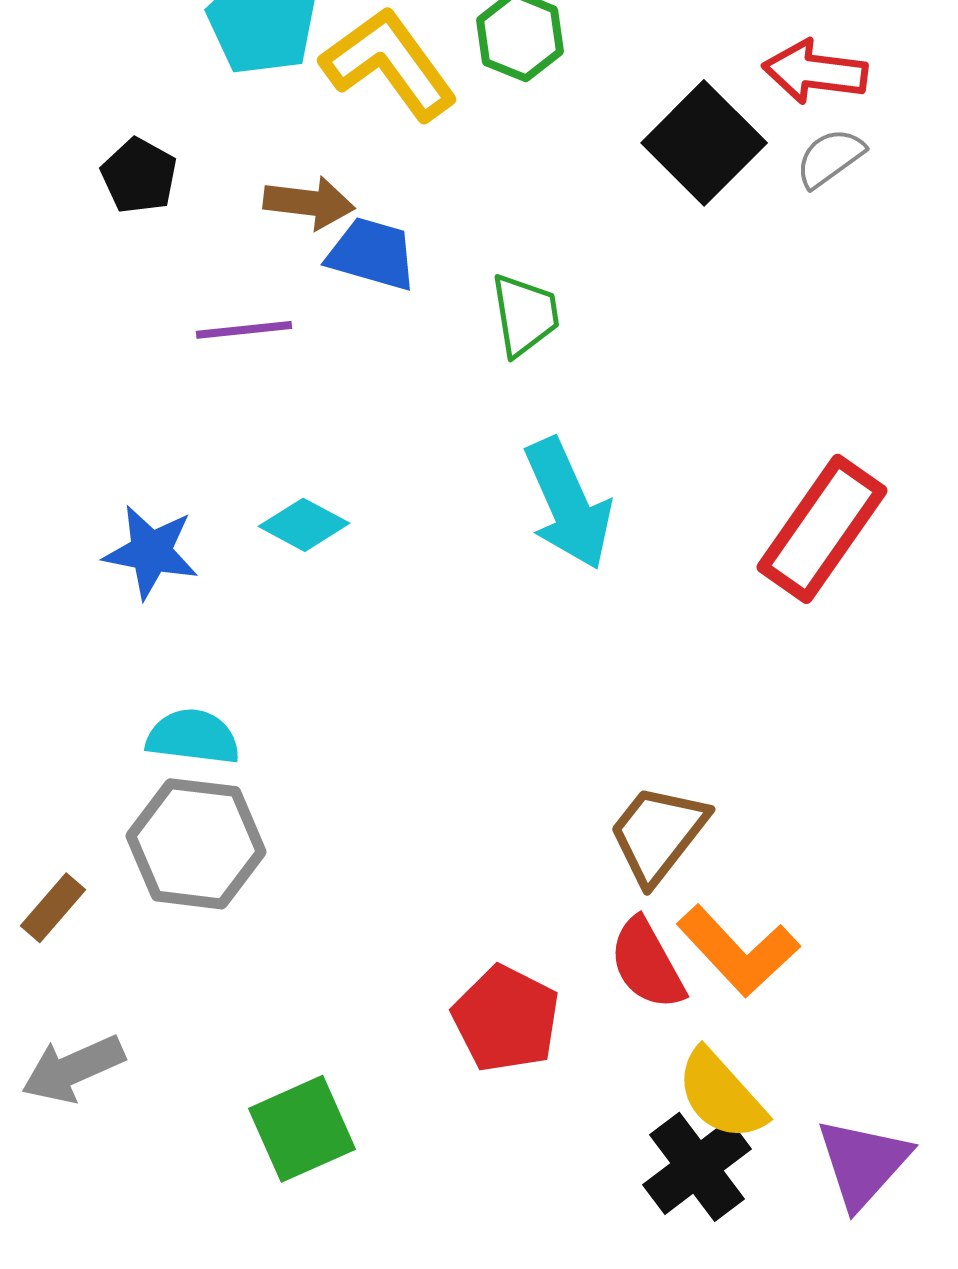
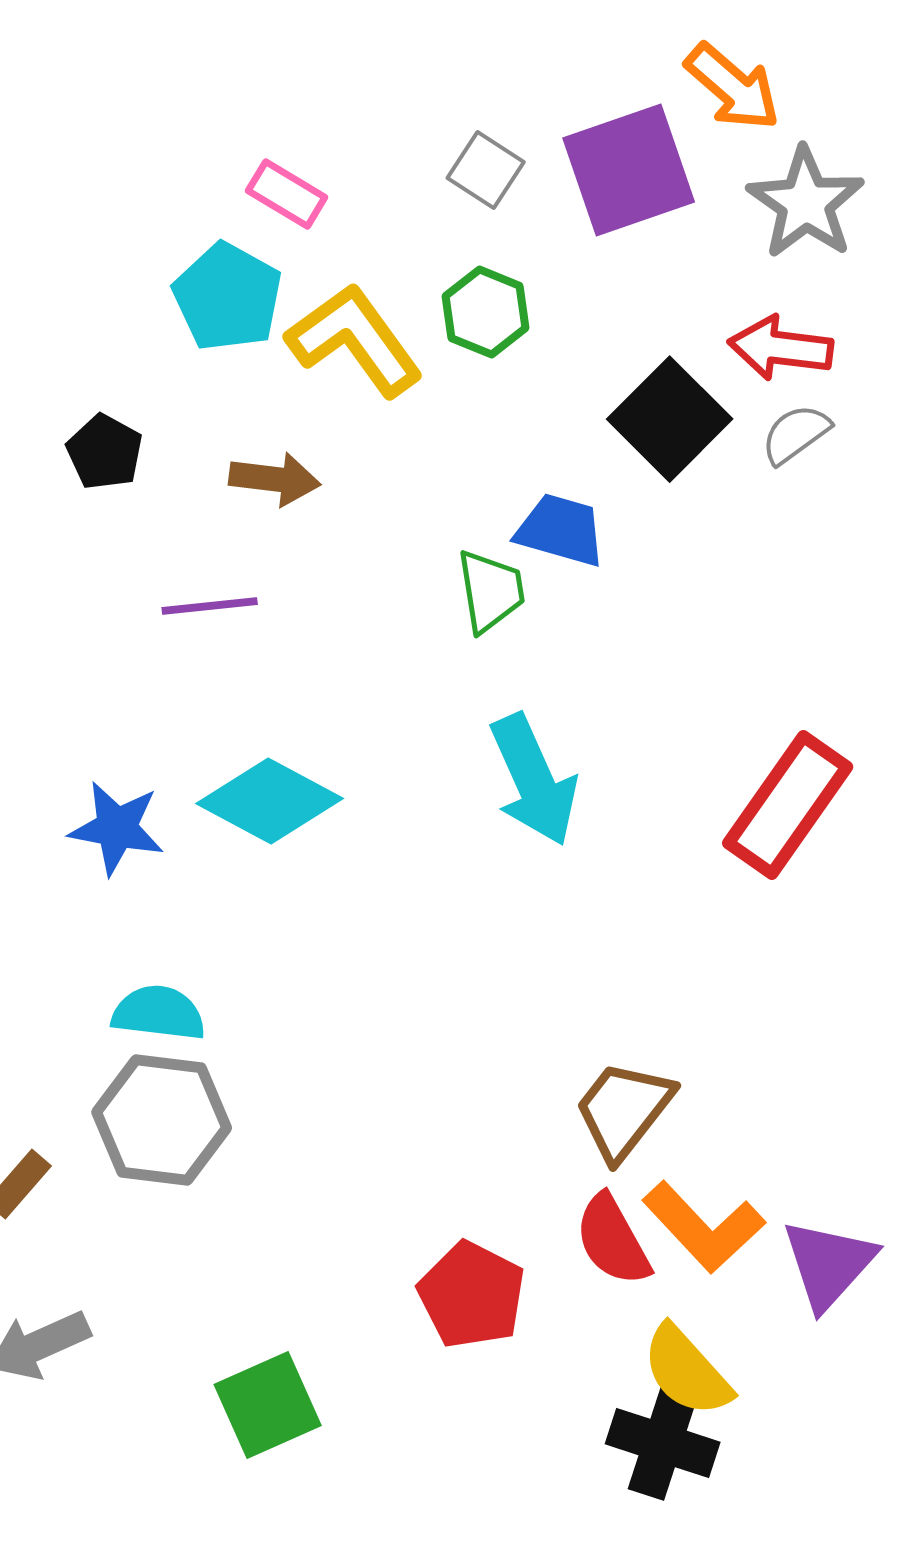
blue trapezoid: (372, 254) -> (561, 530), moved
cyan diamond: (304, 525) -> (270, 801), size x1.6
purple triangle: (863, 1163) -> (829, 1264), moved
black cross: (697, 1167) -> (663, 1443), turned -35

